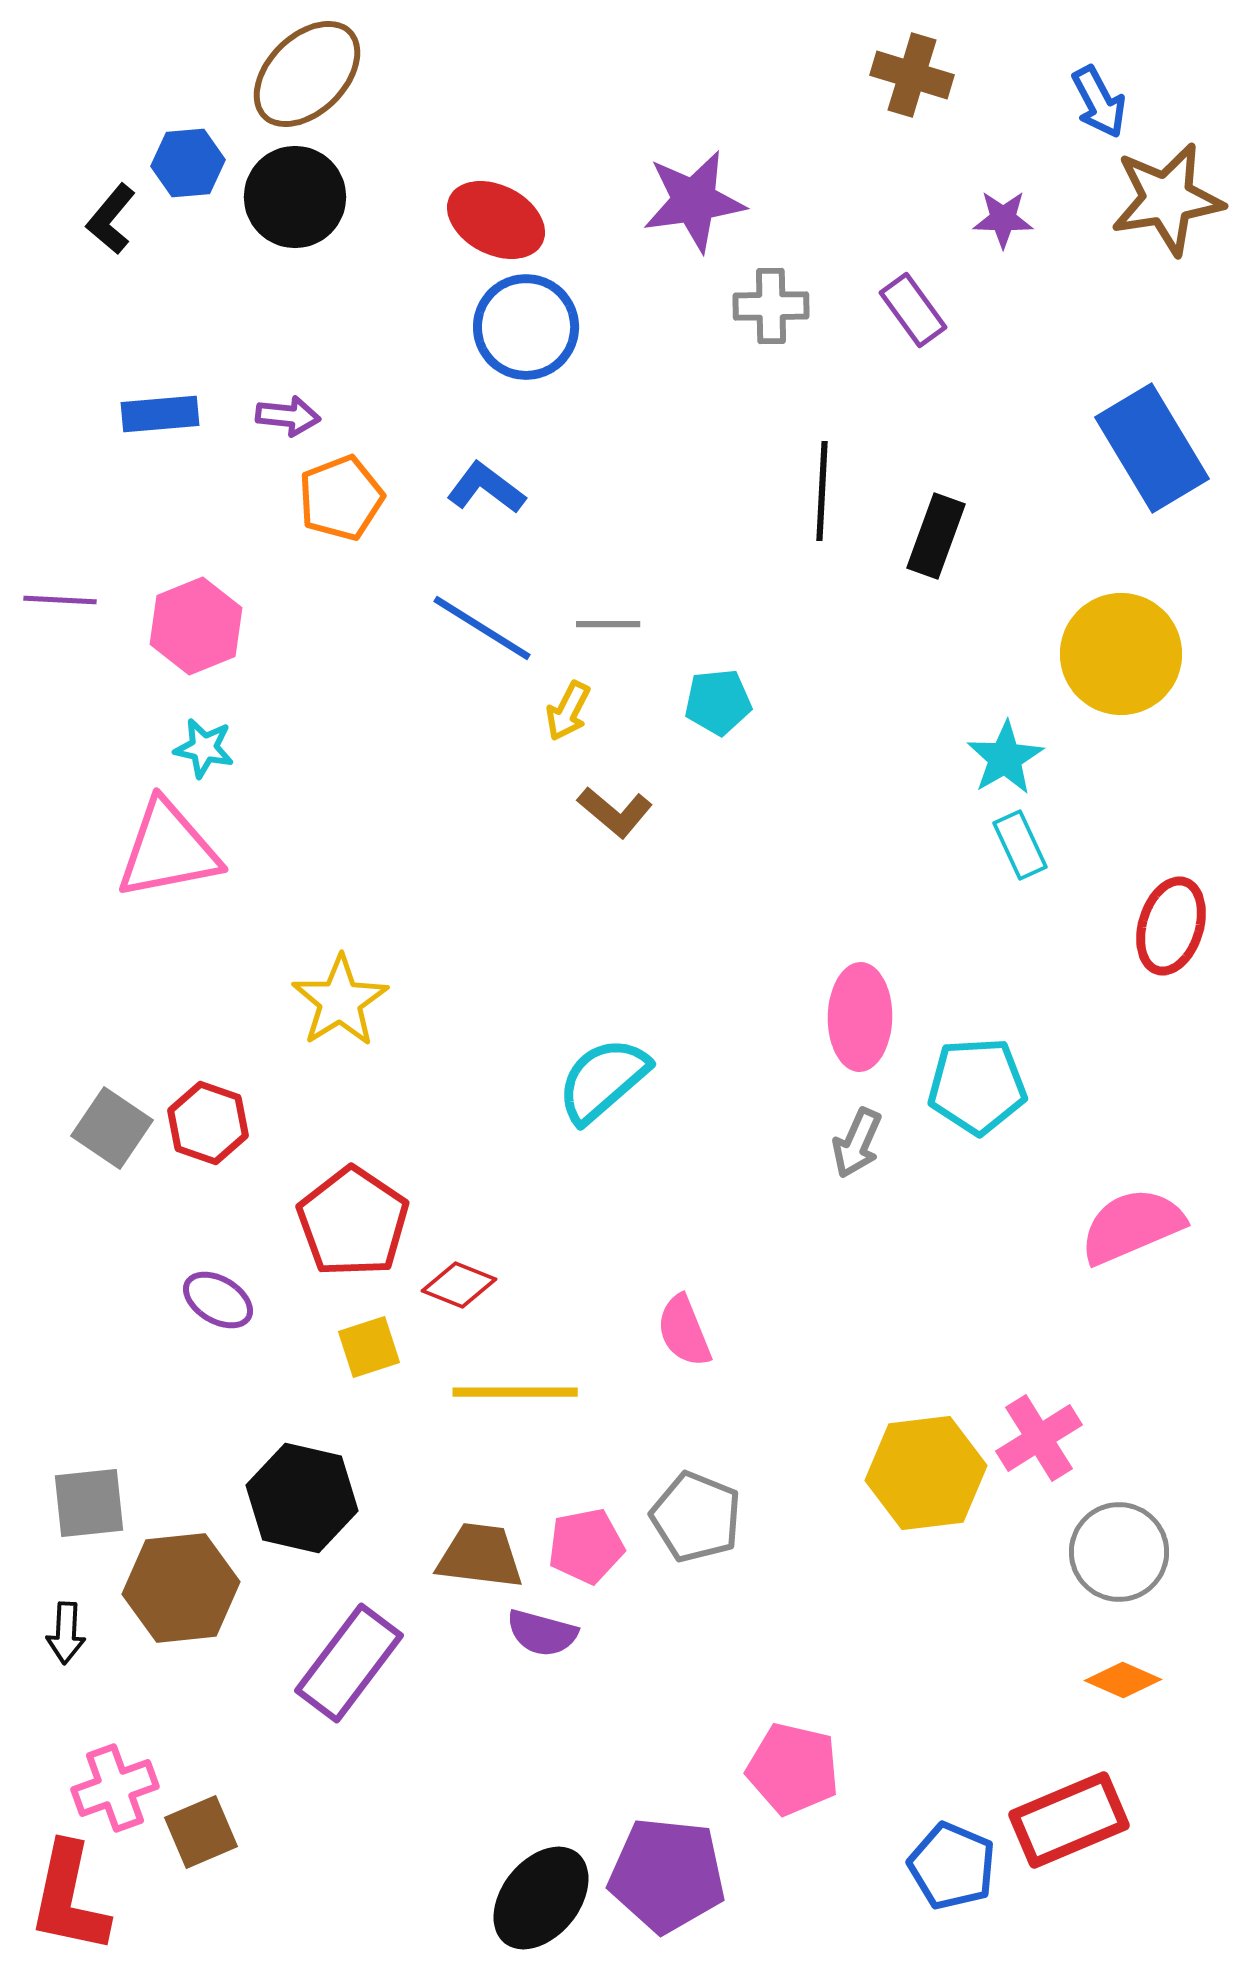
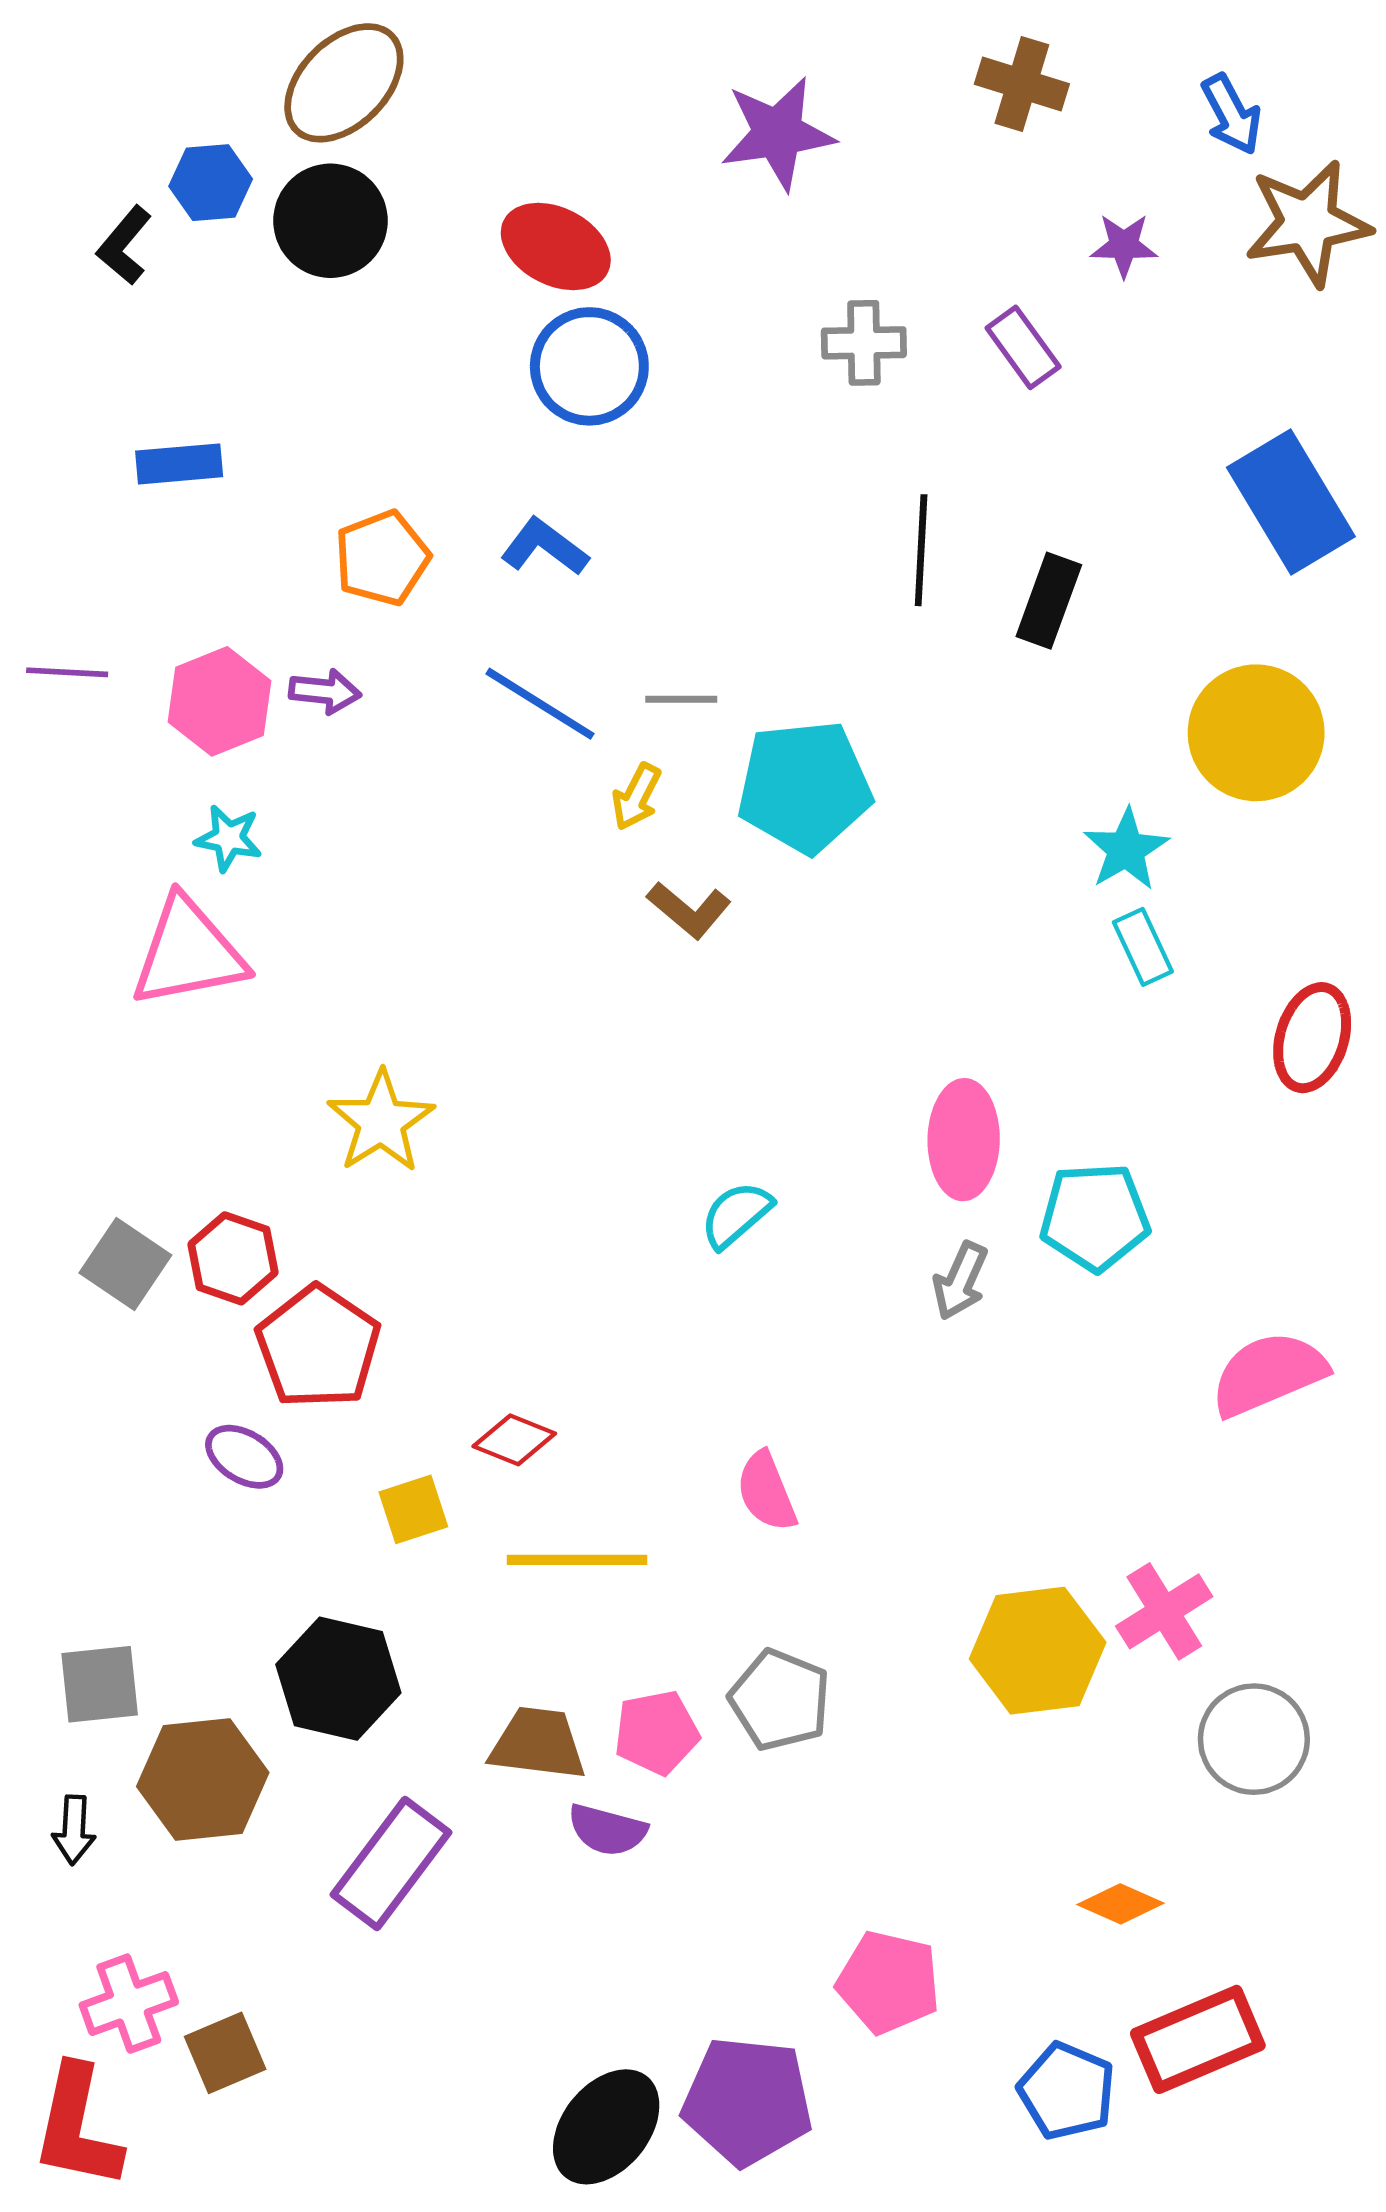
purple star: (694, 201) -> (778, 133), moved
purple arrow: (288, 416) -> (325, 691), moved
cyan pentagon: (718, 702) -> (804, 787), size x1.8
cyan semicircle: (603, 1080) -> (736, 1215), moved, size x0.7
red pentagon: (353, 1222) -> (318, 1347), moved
orange diamond: (1123, 1680) -> (1121, 1904), moved

